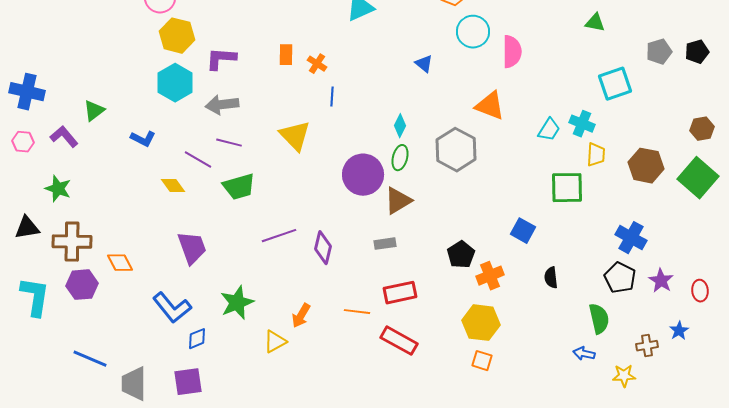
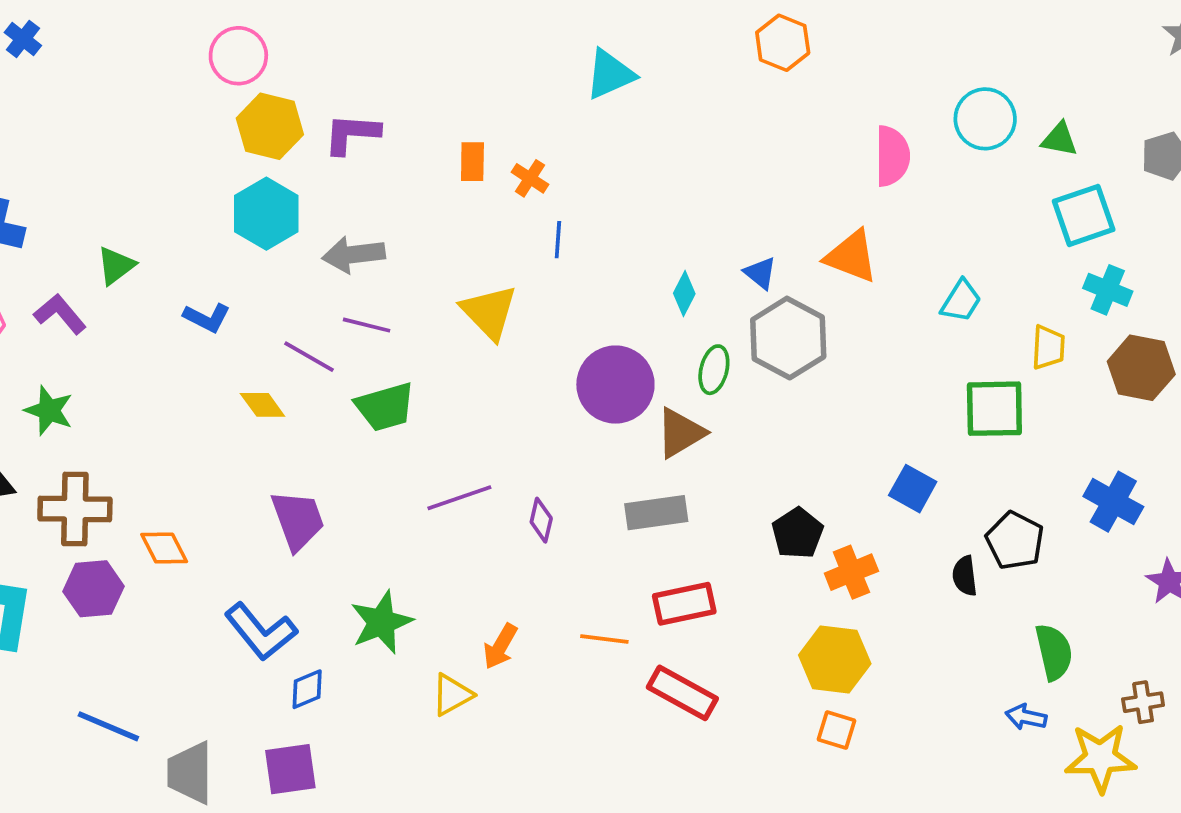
green triangle: (595, 23) -> (1059, 139), moved
cyan circle: (473, 32) -> (985, 119), moved
purple L-shape: (221, 59) -> (352, 134), moved
blue triangle: (424, 64) -> (760, 273), moved
cyan cross: (582, 124) -> (1108, 290), moved
green ellipse: (400, 158) -> (714, 370), moved
gray rectangle: (385, 244) -> (656, 513), size x1.5
purple diamond: (323, 248) -> (541, 520), size x0.7
black pentagon: (620, 278) -> (1015, 541), moved
yellow star: (624, 376) -> (1100, 758), size x1.6

